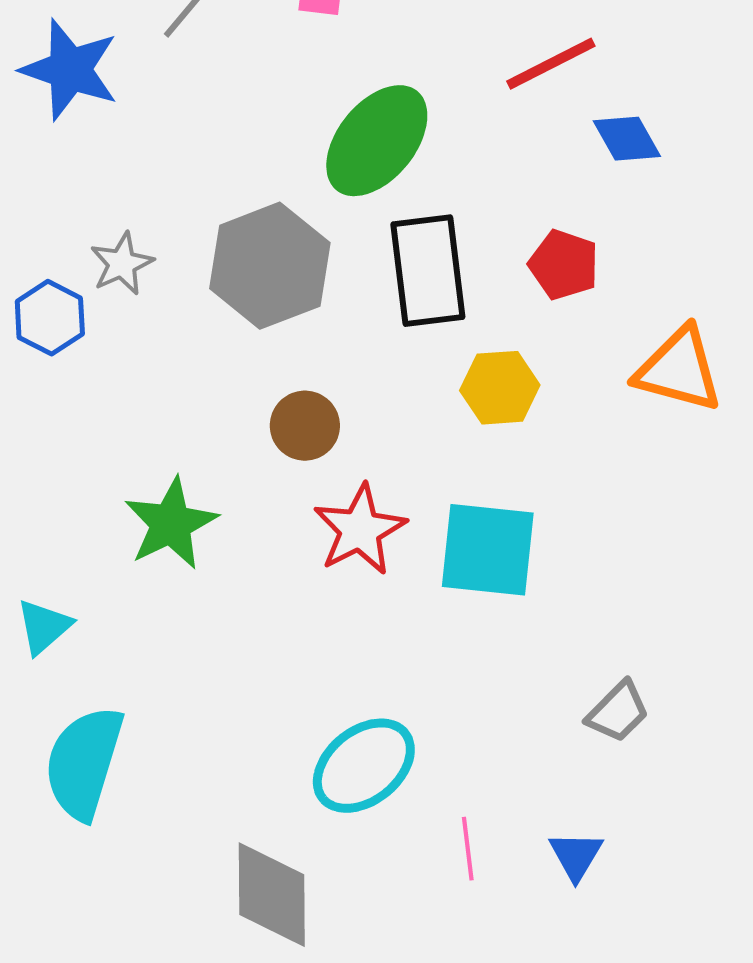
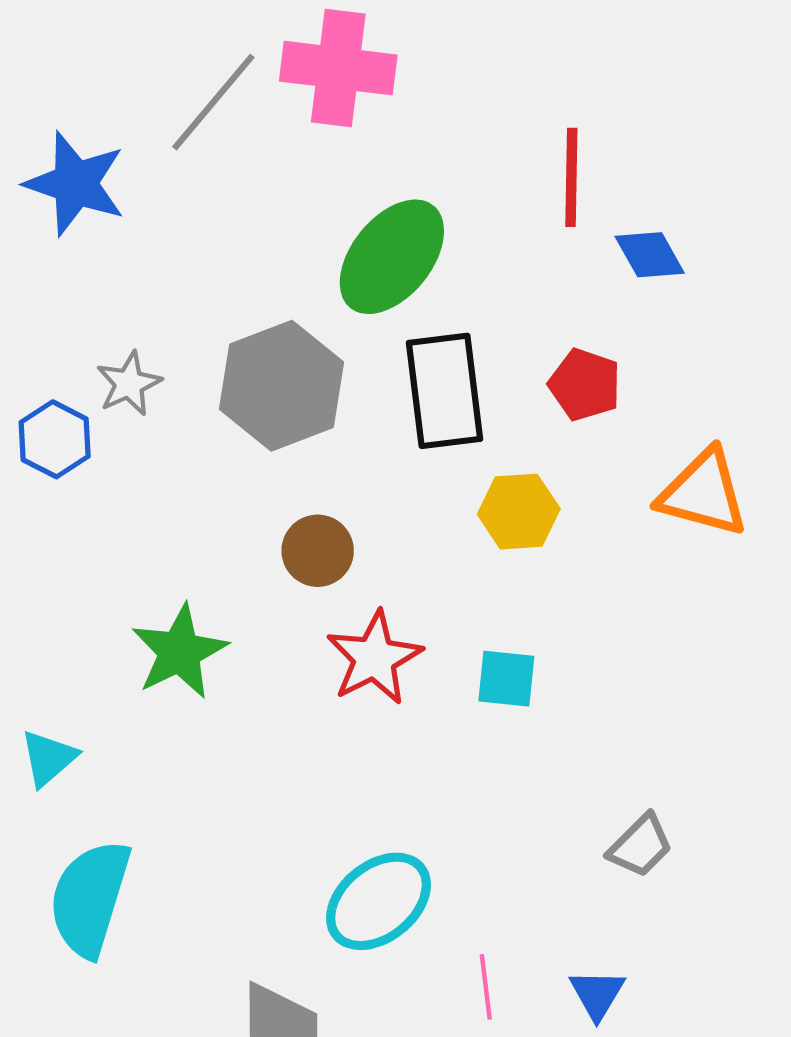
red line: (551, 64) -> (571, 177), turned -62
cyan square: (488, 550) -> (506, 679), size x0.6

